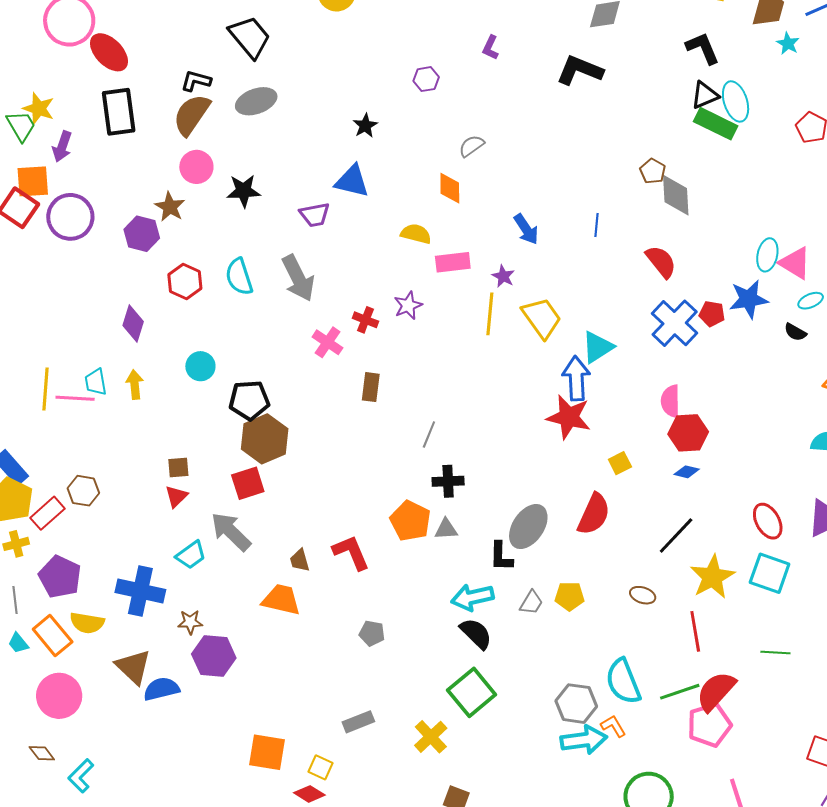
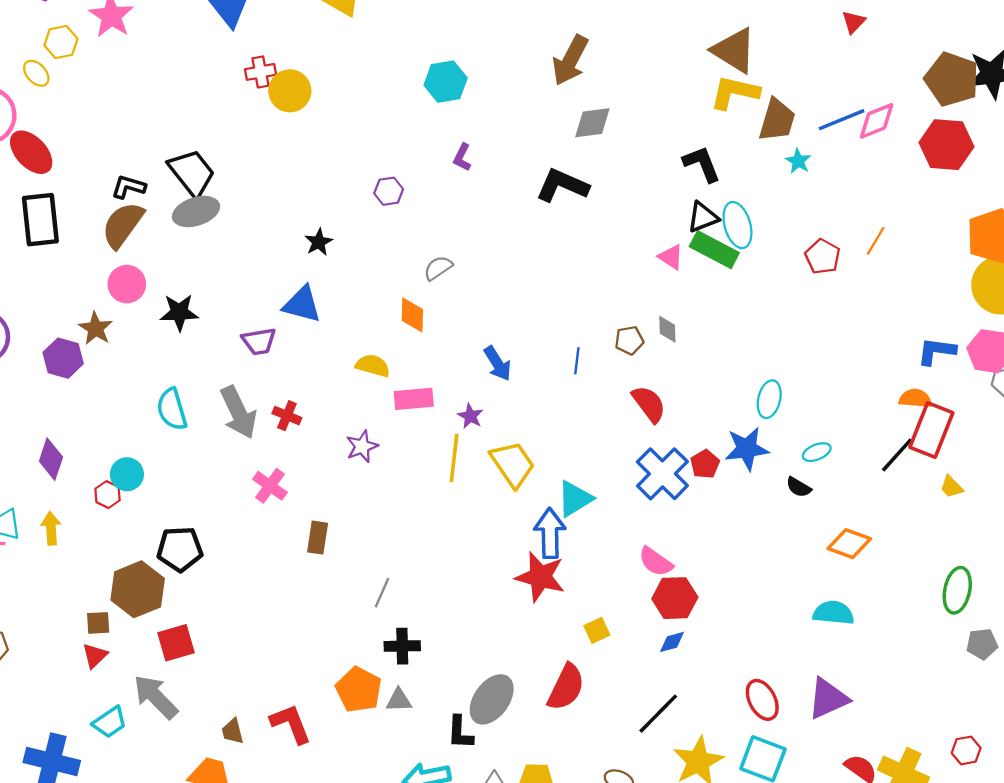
black trapezoid: (250, 37) -> (192, 173), moved
brown pentagon: (653, 171) -> (629, 340), moved, turned 30
gray diamond: (676, 195) -> (667, 329), size x0.6
pink triangle: (795, 263) -> (671, 257), moved, size x0.7
red hexagon: (185, 282) -> (108, 495), moved, size x0.7
red pentagon: (712, 314) -> (705, 464), turned 30
red cross: (365, 320) -> (287, 416), moved
cyan circle: (200, 366) -> (127, 474), moved
pink semicircle: (670, 401) -> (656, 562), turned -56
brown hexagon: (265, 439) -> (138, 589), moved
blue diamond: (687, 472) -> (672, 642), turned -30

